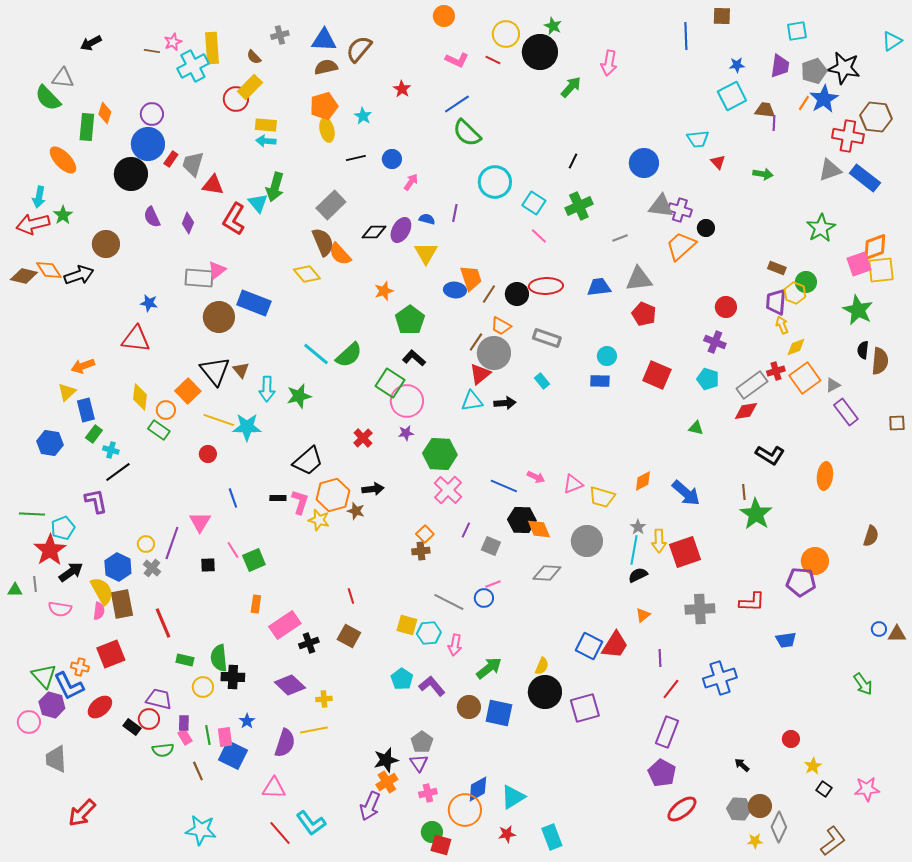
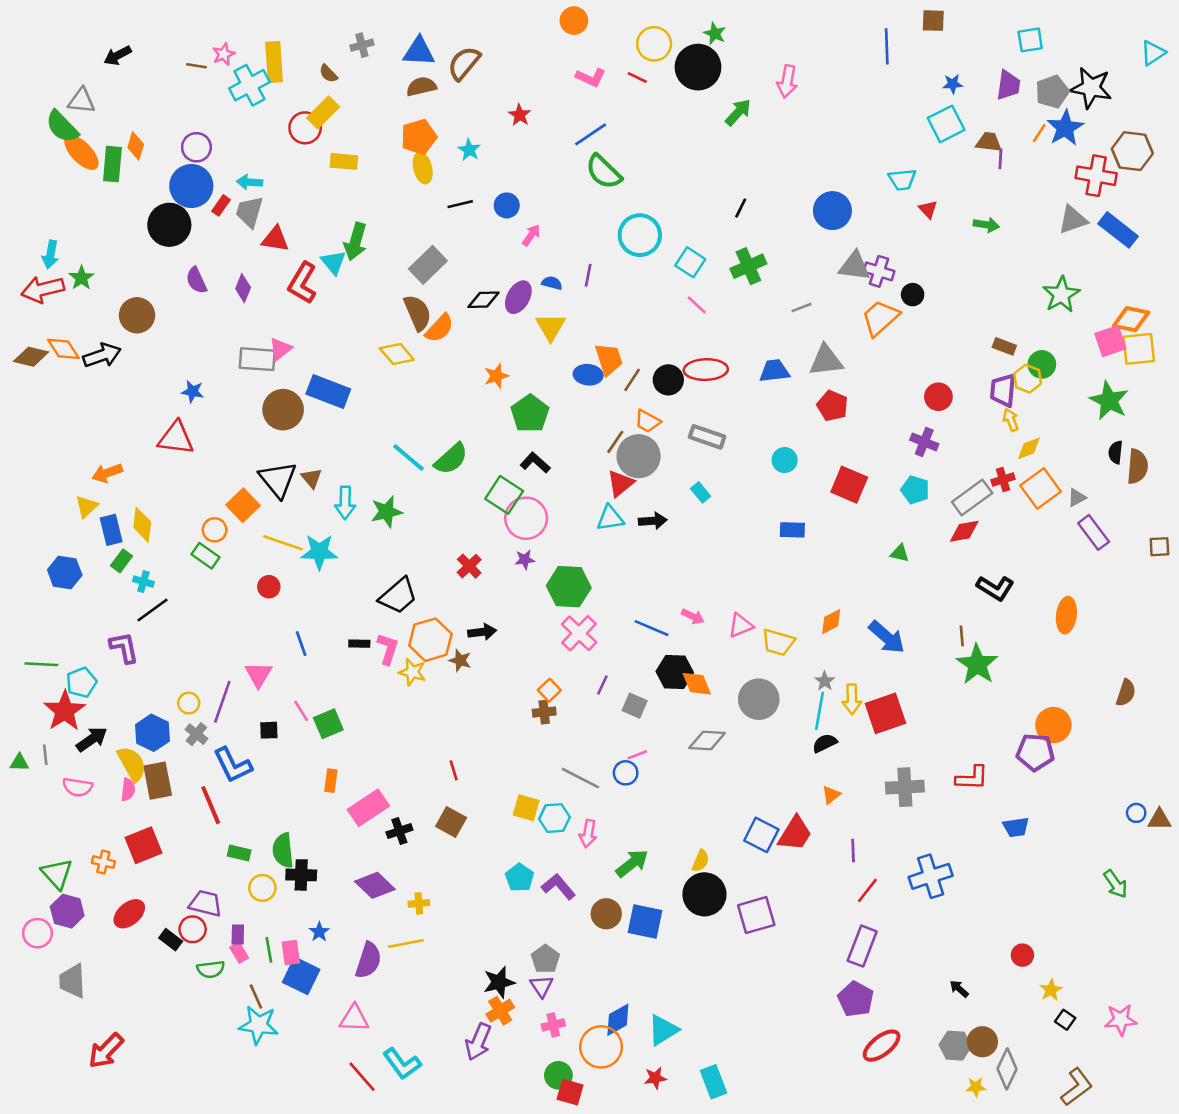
cyan arrow: (266, 141) -> (249, 182), moved
orange ellipse: (63, 160) -> (81, 152), moved
orange diamond: (875, 247) -> (1131, 319), turned 32
orange semicircle: (340, 254) -> (439, 328), turned -95
blue rectangle: (600, 381) -> (792, 530), moved
yellow diamond: (140, 397) -> (142, 525), moved
blue L-shape: (69, 686) -> (233, 765), moved
cyan star: (201, 830) -> (259, 1025), moved

